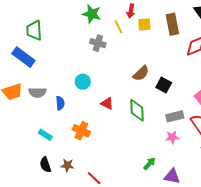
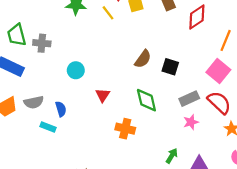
gray cross: (98, 43) -> (42, 43), moved
cyan circle: (83, 82) -> (76, 70), moved
red triangle: (107, 103) -> (103, 95), moved, turned 48
orange cross: (81, 131) -> (125, 129), moved
cyan rectangle: (45, 135) -> (48, 127), moved

